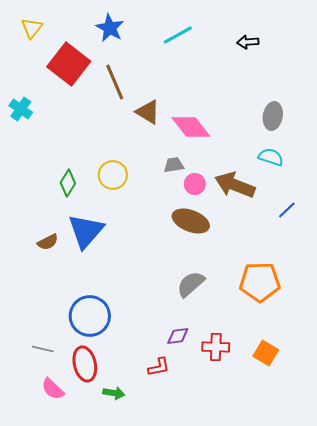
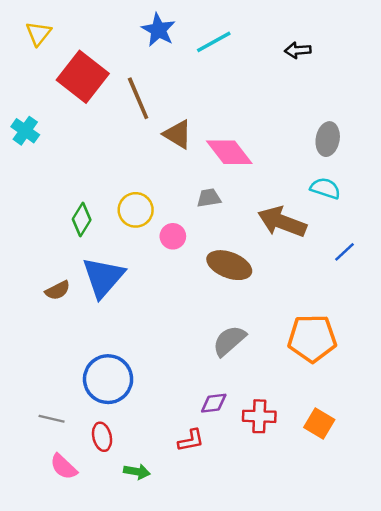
blue star: (110, 28) -> (158, 30), moved
pink circle: (195, 184) -> (173, 236), moved
red ellipse: (85, 364) -> (102, 437), size x0.7

